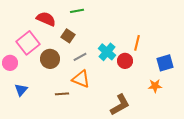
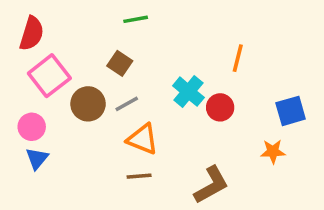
red semicircle: (46, 19) -> (32, 33), moved, turned 84
orange line: (137, 43) -> (238, 58), moved
gray line: (80, 57) -> (127, 104), moved
pink circle: (10, 63) -> (32, 127), moved
brown line: (62, 94) -> (139, 176), moved

